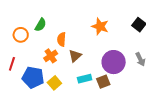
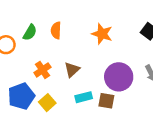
orange semicircle: (61, 39) -> (56, 30), moved
blue pentagon: (33, 77) -> (21, 96), turned -30
brown square: (103, 82) -> (106, 101), turned 32

